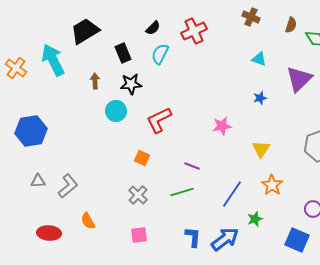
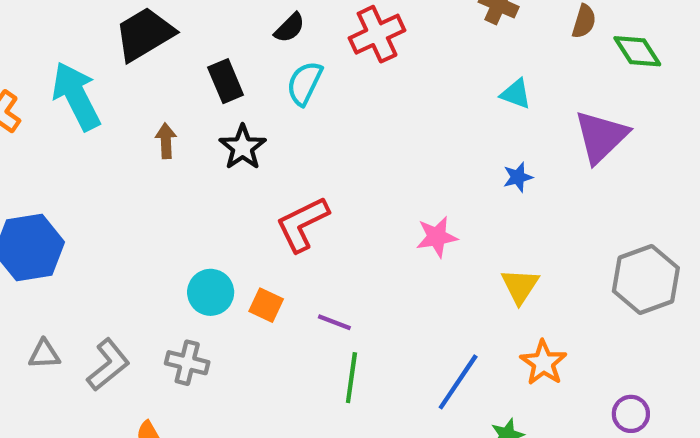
black star: (131, 84) -> (243, 147), turned -30
cyan circle: (116, 111) -> (211, 292), moved
purple line: (192, 166) -> (334, 322), moved
green line: (182, 192) -> (351, 378), turned -65
gray cross: (138, 195) -> (187, 363), moved, turned -30

